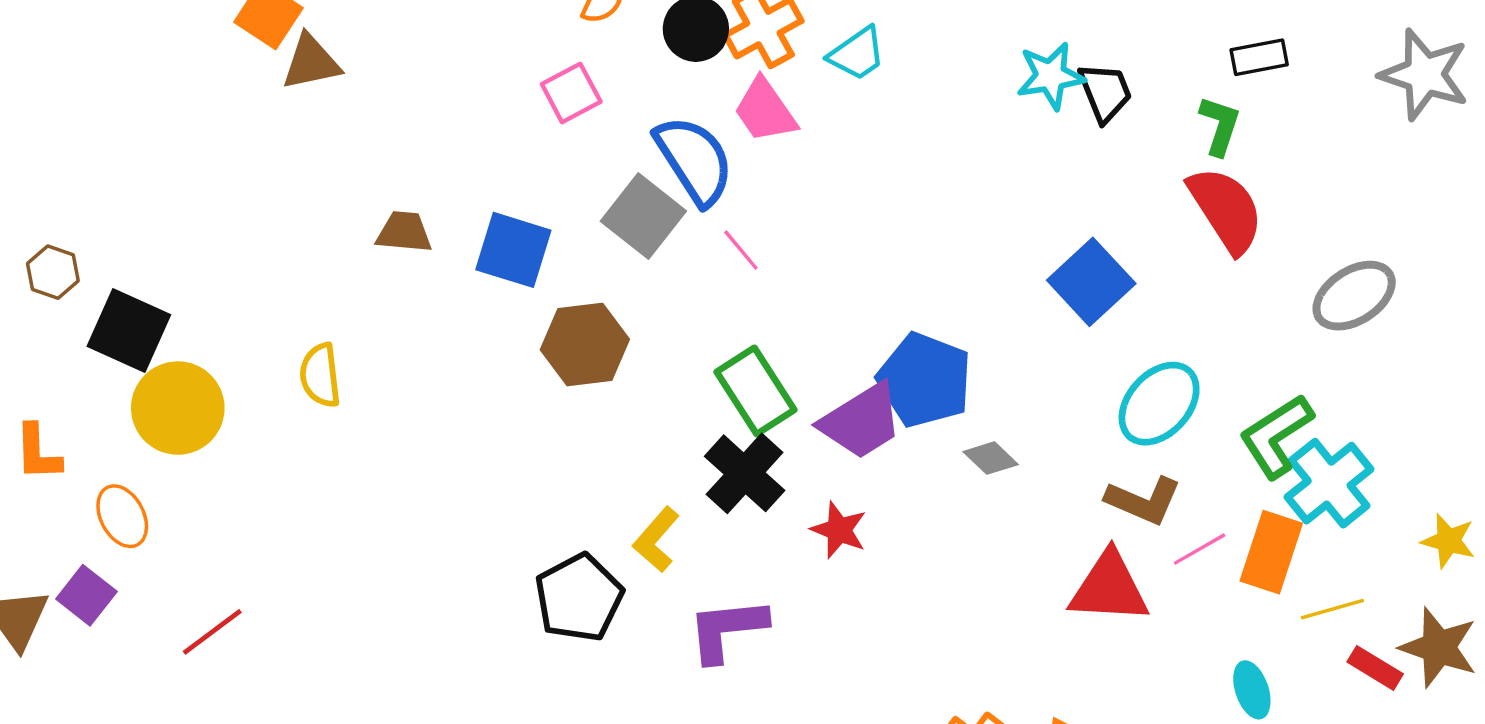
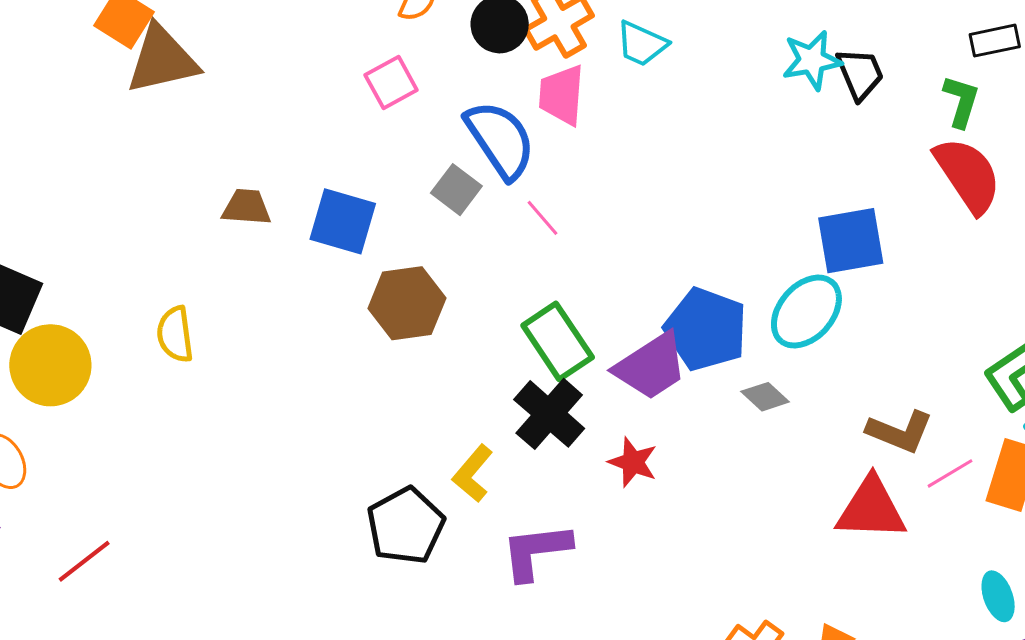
cyan trapezoid: (857, 54) -> (642, 44), turned 60
brown triangle: (311, 62) -> (162, 60), size x1.4
pink trapezoid: (765, 111) -> (562, 95), turned 40
gray square: (643, 216) -> (456, 190), size x0.7
blue square: (1091, 282) -> (851, 241), turned 34
cyan ellipse: (1159, 404) -> (806, 312), moved

